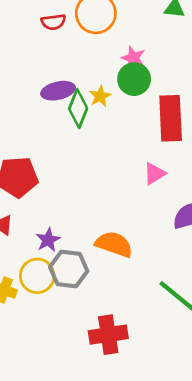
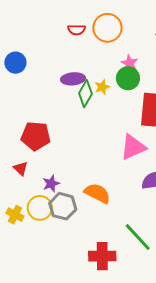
pink triangle: (154, 173) -> (133, 147), size x1.6
red cross: (108, 335) -> (102, 256), moved

